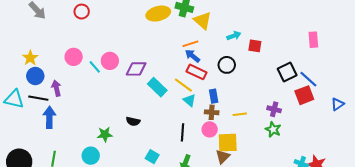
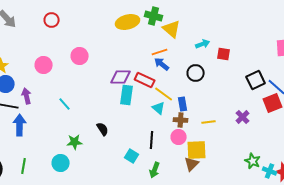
pink circle: (110, 61) -> (80, 56), moved
cyan line: (95, 67) -> (65, 104), moved
purple diamond: (136, 69) -> (121, 77), moved
red rectangle: (197, 72) -> (145, 80), moved
yellow line: (183, 85) -> (164, 94), moved
cyan rectangle: (157, 87) -> (127, 95), turned 54
purple cross: (274, 109) -> (243, 117), turned 32
black semicircle: (133, 121) -> (103, 129), turned -136
green star: (273, 129) -> (253, 161), moved
cyan square: (152, 157) -> (132, 156), moved

